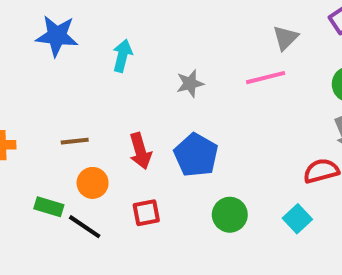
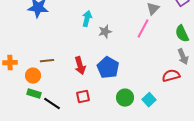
cyan arrow: (122, 56) -> (87, 19), moved
pink line: (266, 78) -> (143, 29), turned -48
orange circle: (93, 183) -> (33, 76), moved
cyan square: (297, 219) -> (149, 100), moved

